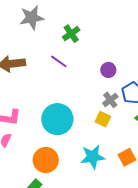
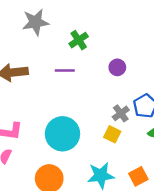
purple line: (59, 61) -> (65, 71), turned -36
purple circle: (108, 70) -> (117, 67), moved

